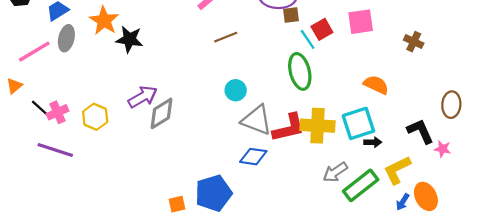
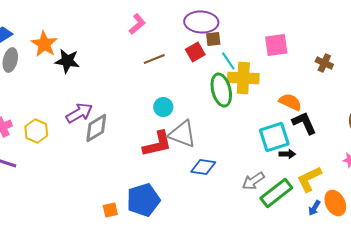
red square: (322, 29) -> (195, 52), moved
yellow cross: (317, 126) -> (243, 78), moved
red L-shape: (289, 128) -> (157, 144), moved
black L-shape: (420, 131) -> (304, 123), moved
blue diamond: (253, 157) -> (203, 167), moved

